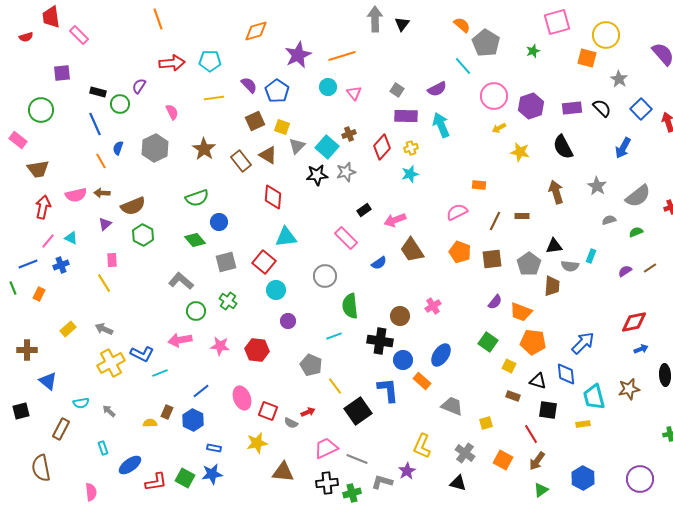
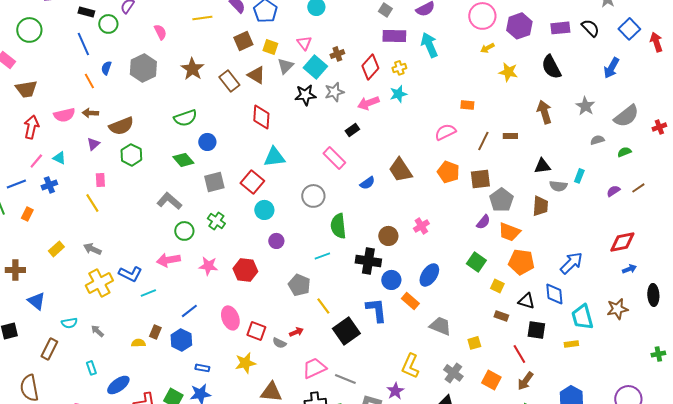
pink triangle: (354, 93) -> (304, 43), moved
pink arrow: (395, 220) -> (368, 103), moved
gray pentagon: (529, 264) -> (501, 200), moved

